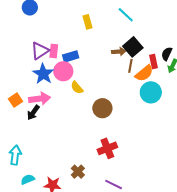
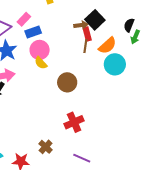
pink rectangle: (54, 51) -> (24, 19), moved, turned 40
red rectangle: (154, 61) -> (87, 34), moved
brown line: (130, 66) -> (85, 46), moved
pink circle: (63, 71) -> (40, 50), moved

